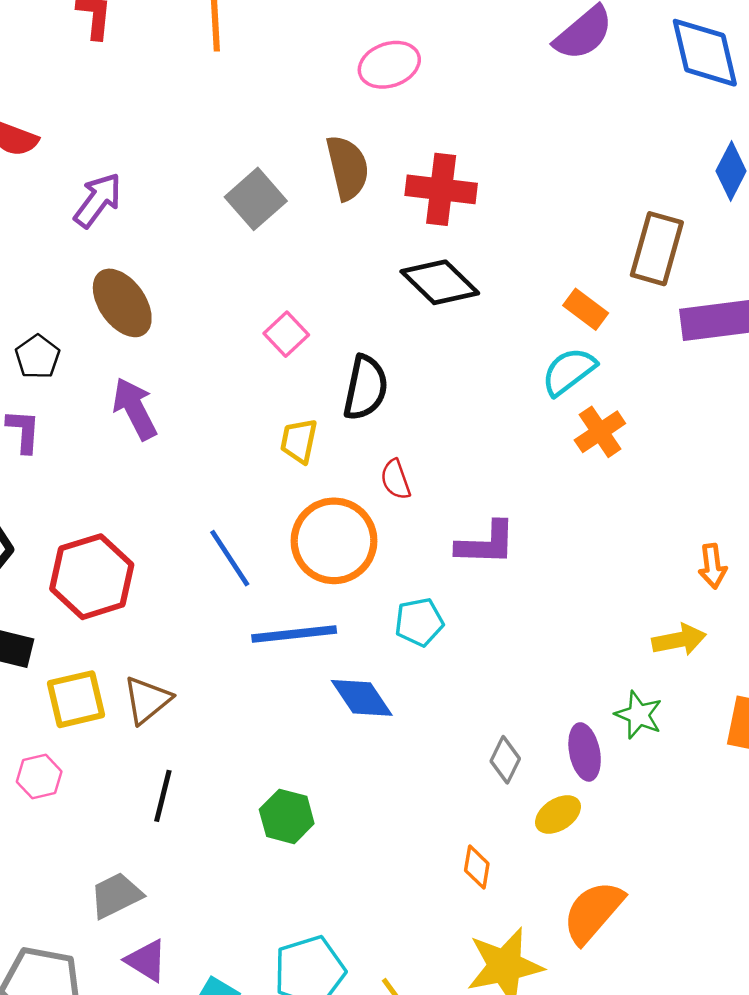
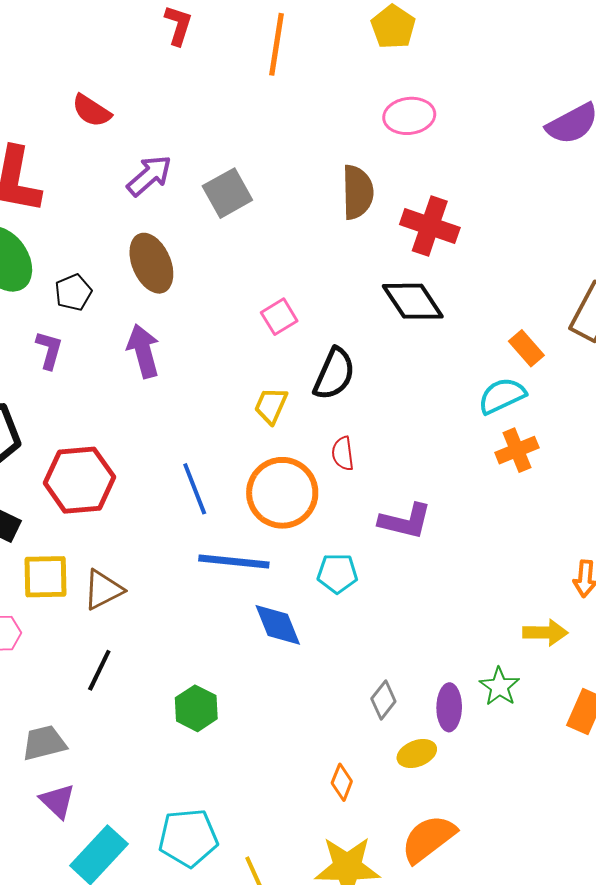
gray square: (256, 199) -> (227, 193), moved

